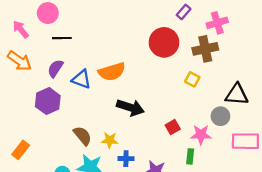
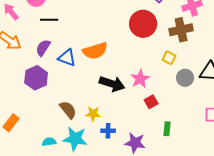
gray circle: (220, 116) -> (185, 78), moved
pink star: (201, 135) -> (140, 79), moved, turned -30

